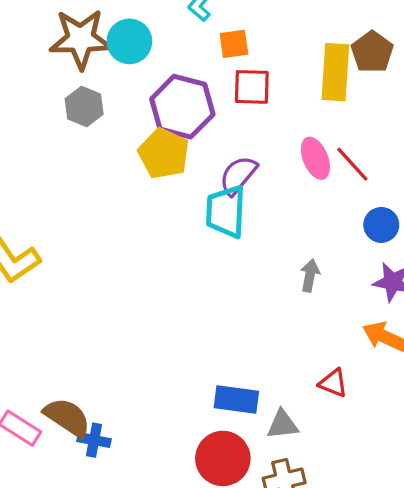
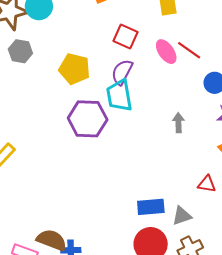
red square: (252, 87) -> (125, 37), moved, turned 35
purple hexagon: (182, 107) -> (88, 119), moved

